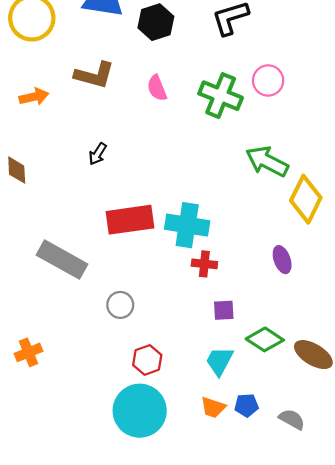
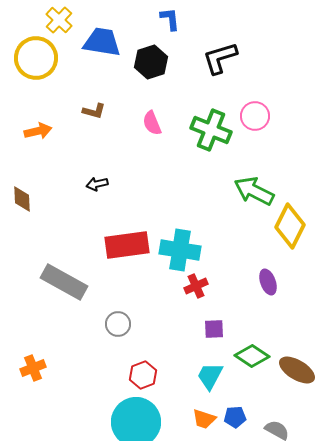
brown L-shape: (94, 75) -> (94, 111), size x0.6
black arrow: (98, 154) -> (97, 184), turned 45
red cross: (204, 264) -> (196, 286), turned -30

